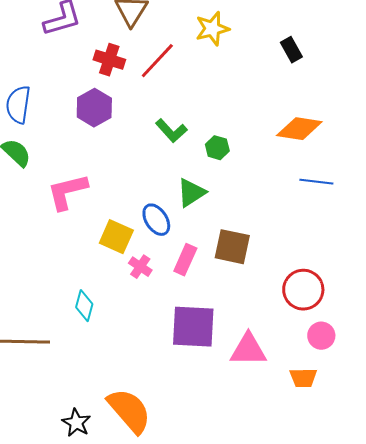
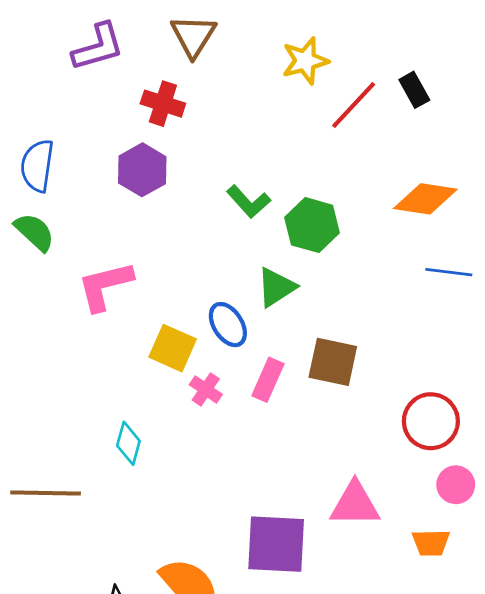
red line: (157, 61) -> (354, 105), moved
green hexagon: (217, 148) -> (312, 225), size x1.6
purple square: (193, 327) -> (276, 544), moved

